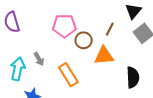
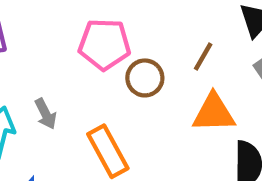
orange triangle: (104, 56) -> (214, 113), moved

